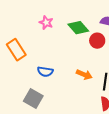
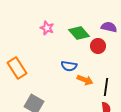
orange rectangle: (16, 50) -> (17, 68), moved
blue semicircle: (45, 72) -> (69, 66), moved

